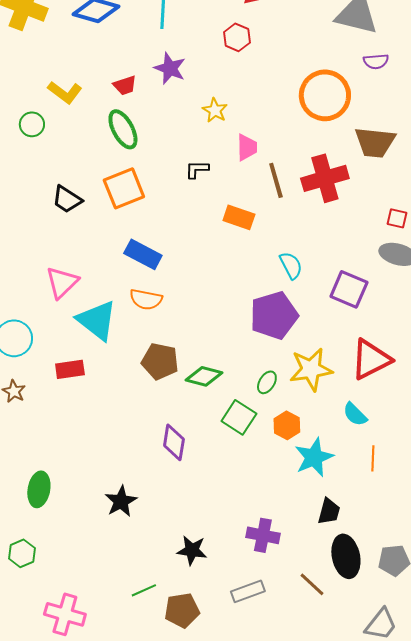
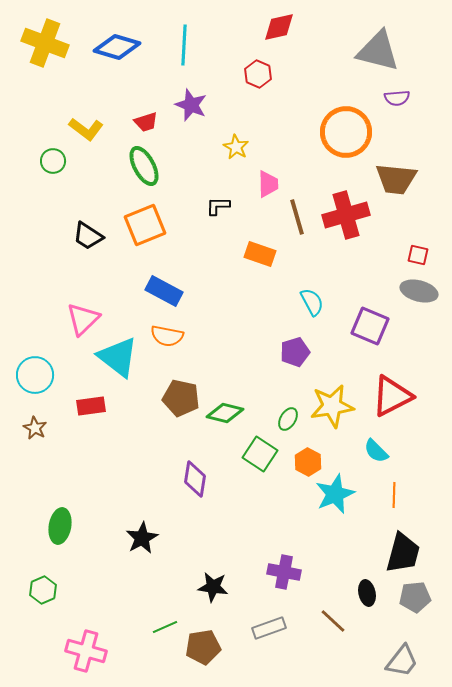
purple pentagon: (274, 315) -> (295, 352), size x0.6
black trapezoid: (329, 511) -> (403, 553), moved, size x1.5
black ellipse: (346, 556) -> (367, 593), size x0.6

